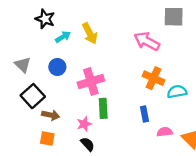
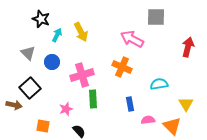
cyan arrow: (63, 37) -> (57, 35), turned -32
gray triangle: (23, 65) -> (28, 53), moved
orange cross: (153, 78) -> (122, 67), moved
brown arrow: (51, 115) -> (14, 105), moved
pink star: (84, 124) -> (66, 109), moved

